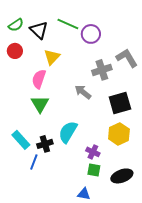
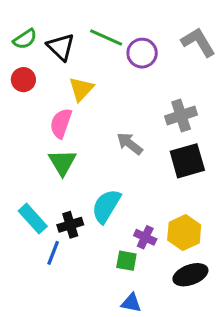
gray L-shape: (127, 58) -> (198, 42), moved
gray cross: (102, 70) -> (181, 116), moved
yellow hexagon: (119, 134) -> (184, 233), moved
green square: (94, 170) -> (126, 261), moved

